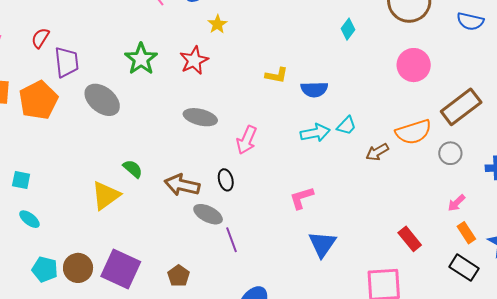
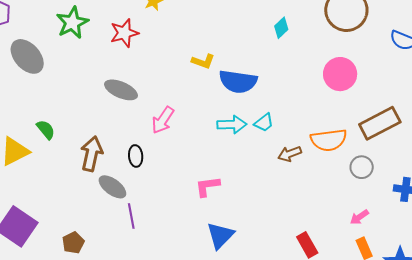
blue semicircle: (314, 89) -> (238, 82), size x1.4
brown arrow: (182, 185) -> (92, 154), turned 80

